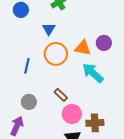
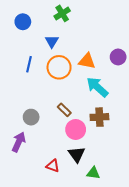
purple circle: (104, 43) -> (118, 57), moved
blue line: (27, 66) -> (29, 64), moved
brown cross: (95, 123) -> (99, 117), moved

